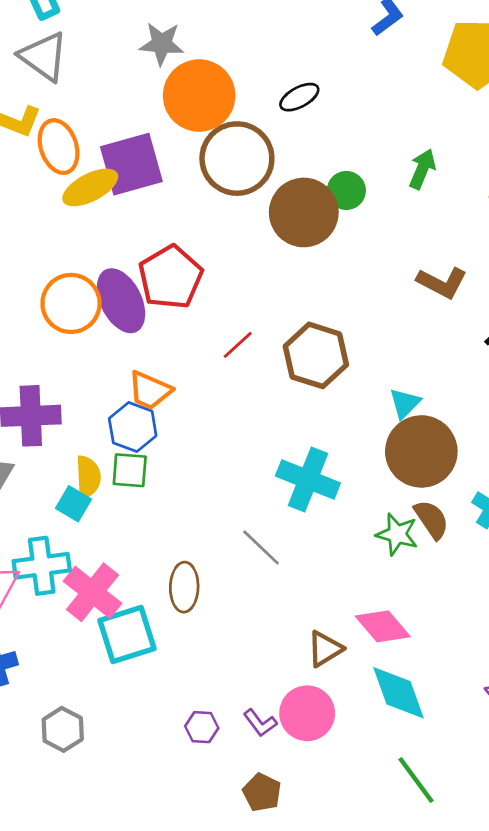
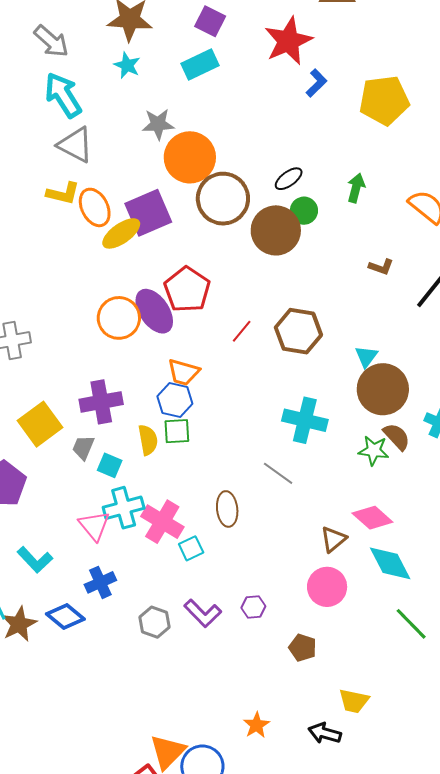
black ellipse: (299, 97) -> (289, 179), moved
brown L-shape: (442, 283) -> (381, 267), size x0.7
cyan square: (73, 504) -> (110, 465), moved
cyan square: (127, 635) -> (191, 548), size x0.6
purple L-shape: (260, 723) -> (203, 613), moved, size x1.5

